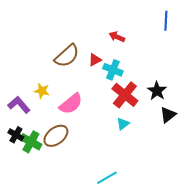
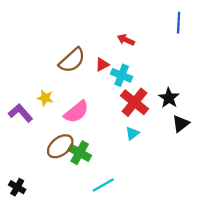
black cross: (16, 135) -> (17, 187), moved
green cross: (31, 142) -> (80, 153), moved
cyan line: (107, 178) -> (103, 185), moved

